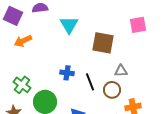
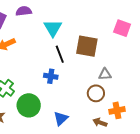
pink square: (138, 25) -> (122, 28), turned 30
black line: (90, 82) -> (60, 54), moved

